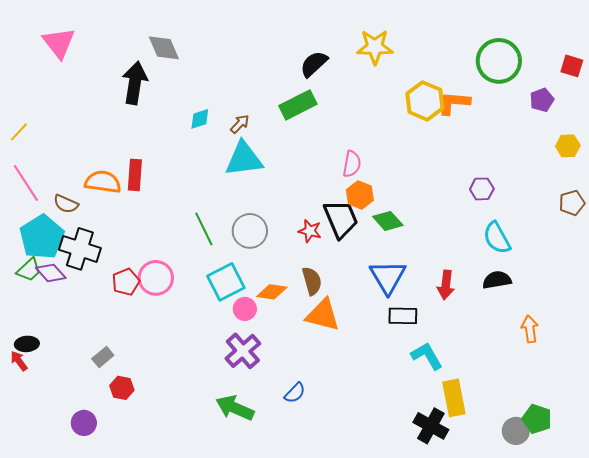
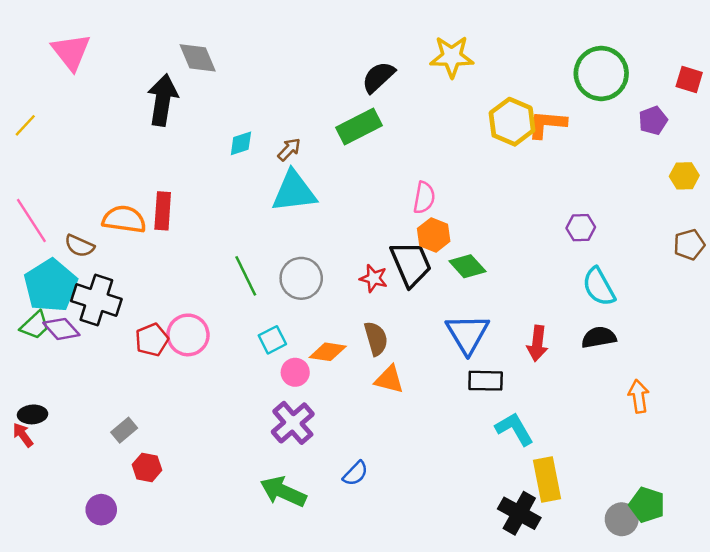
yellow line: (19, 132) -> (25, 125), moved
cyan square: (226, 282) -> (272, 340), size x0.6
orange triangle: (323, 315) -> (389, 380), size x0.7

